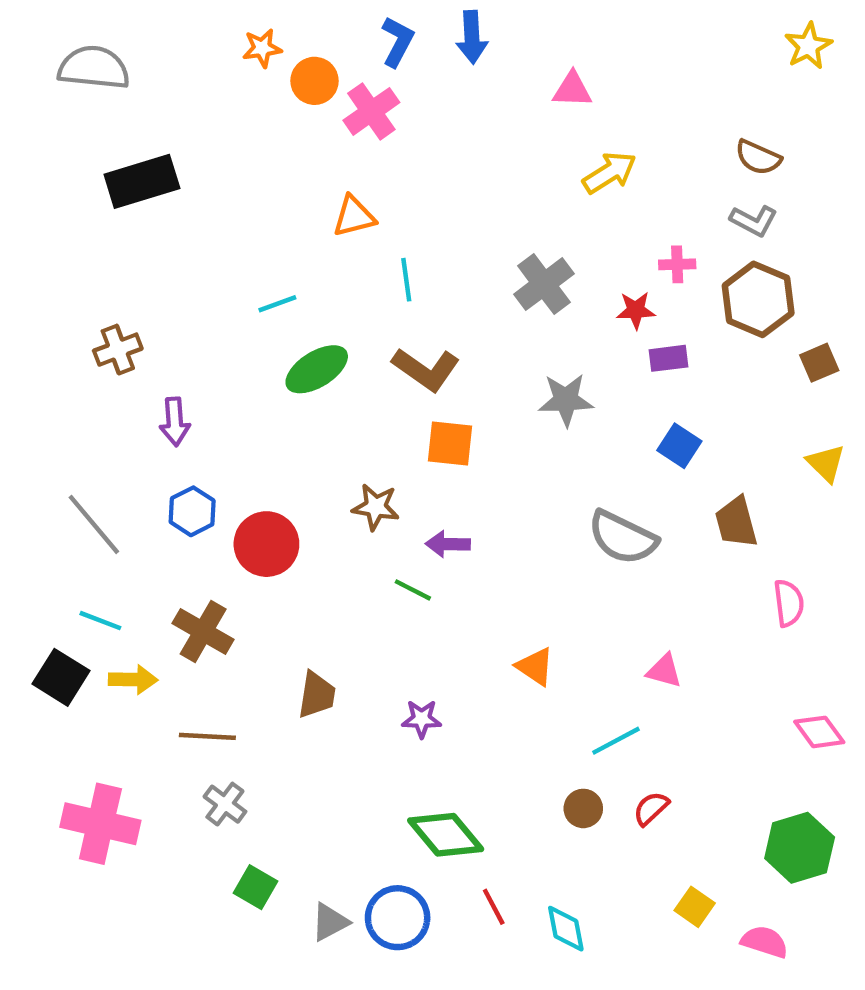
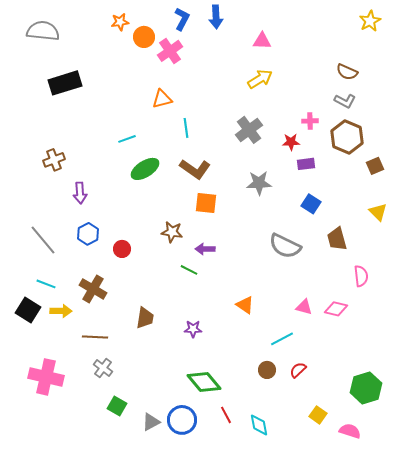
yellow arrow: (609, 173) -> (260, 79), moved
red circle: (266, 544) -> (122, 249), size x0.6
pink diamond: (819, 732) -> (336, 309), moved, turned -40

